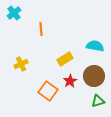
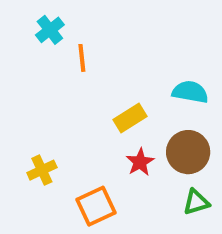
cyan cross: (14, 13) -> (50, 30), moved
yellow cross: (21, 64) -> (42, 170), moved
orange square: (48, 91) -> (96, 206), moved, turned 30

